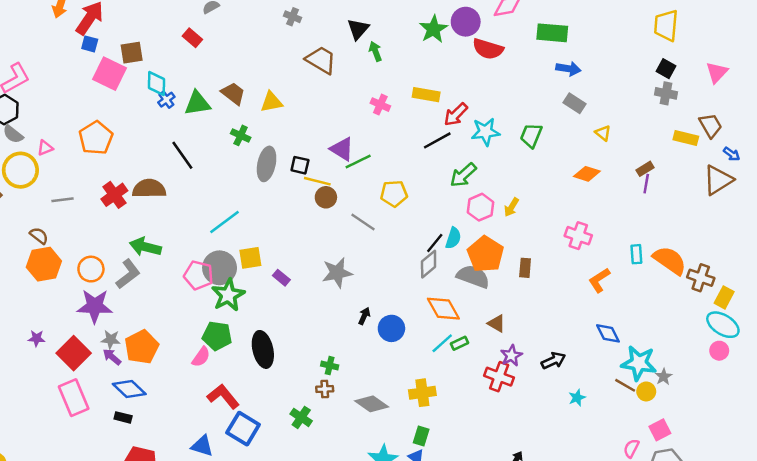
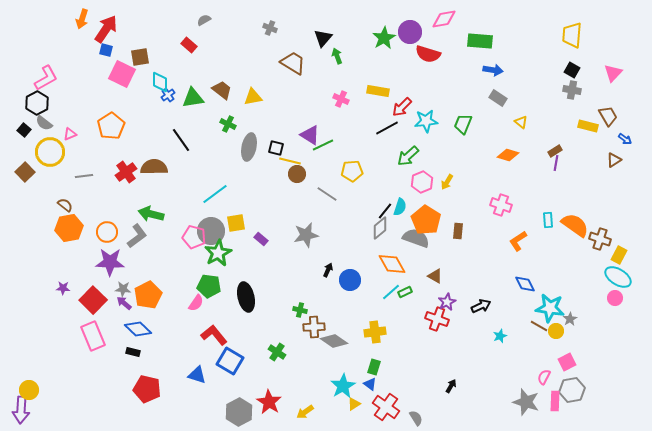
brown triangle: (718, 180) -> (614, 160), size x0.6
brown cross: (325, 389) -> (314, 327), moved, size x1.5

